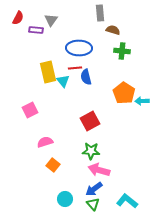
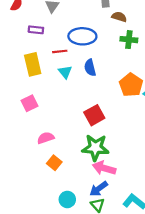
purple rectangle: (36, 30) -> (36, 30), moved
red line: (75, 68) -> (60, 51), moved
yellow rectangle: (48, 72) -> (33, 64), moved
green star: (91, 151) -> (95, 148), size x1.4

